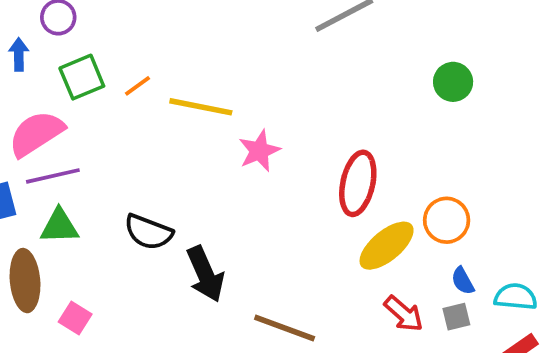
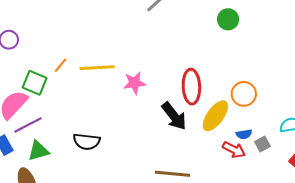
green square: (82, 77) -> (35, 83), moved, turned -30
pink star: (259, 151) -> (134, 83), turned 30
black arrow: (205, 274) -> (174, 116), moved
blue semicircle: (463, 281) -> (244, 134), moved, turned -56

